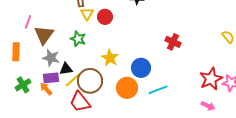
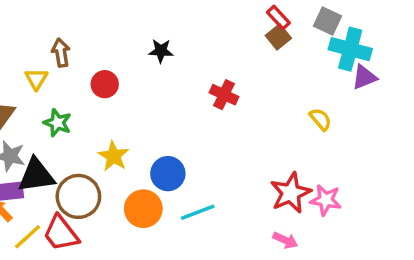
yellow triangle: (87, 14) -> (36, 79), moved
red cross: (173, 42) -> (224, 95), moved
black triangle: (66, 69) -> (36, 175), size x1.6
yellow line: (73, 80) -> (28, 237), moved

